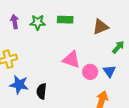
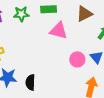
pink triangle: (71, 60) -> (59, 31), moved

